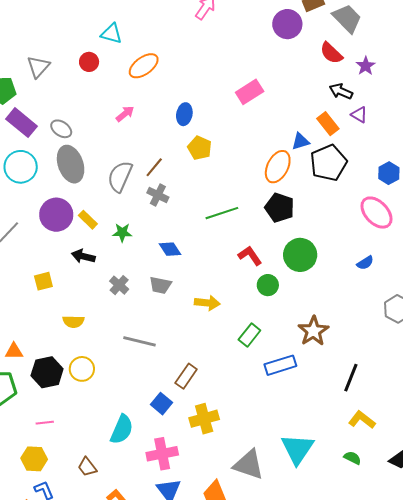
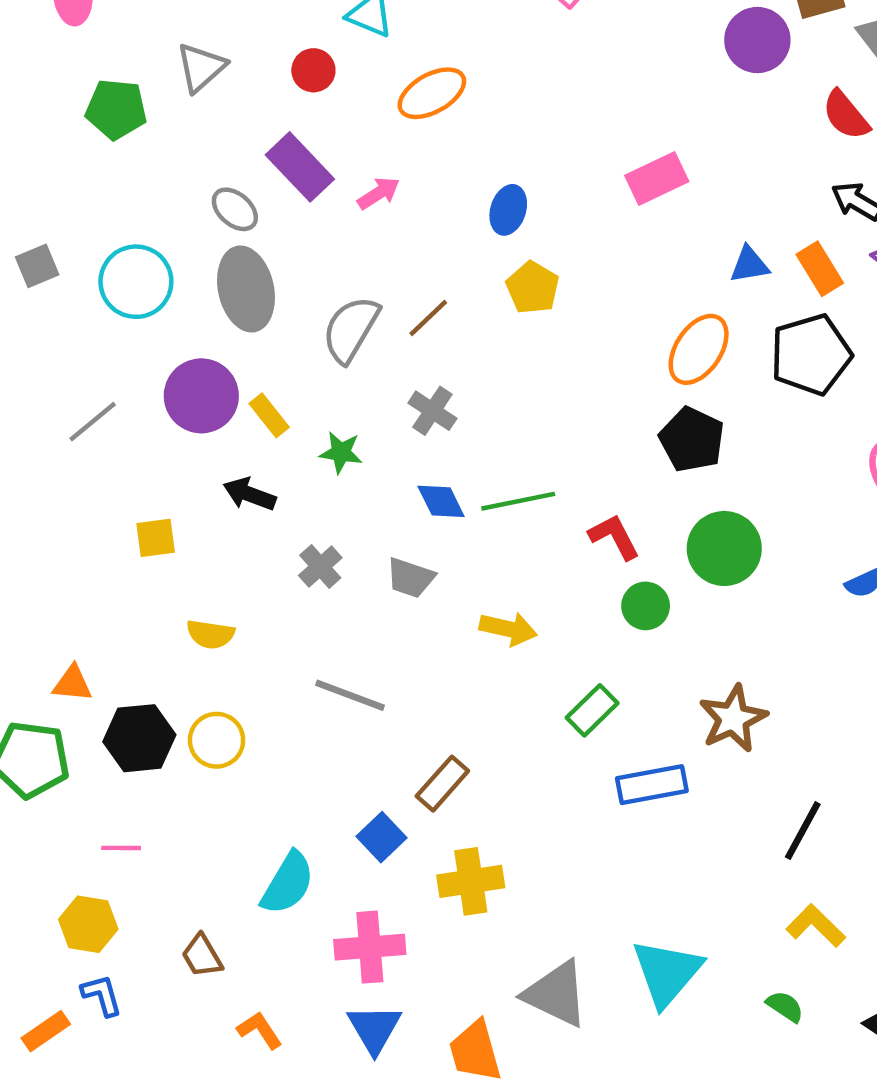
purple rectangle: (21, 123) -> (300, 167), moved
blue triangle: (300, 141) -> (749, 265), moved
gray cross: (158, 195) -> (432, 411), moved
green line: (222, 213) -> (518, 501), moved

